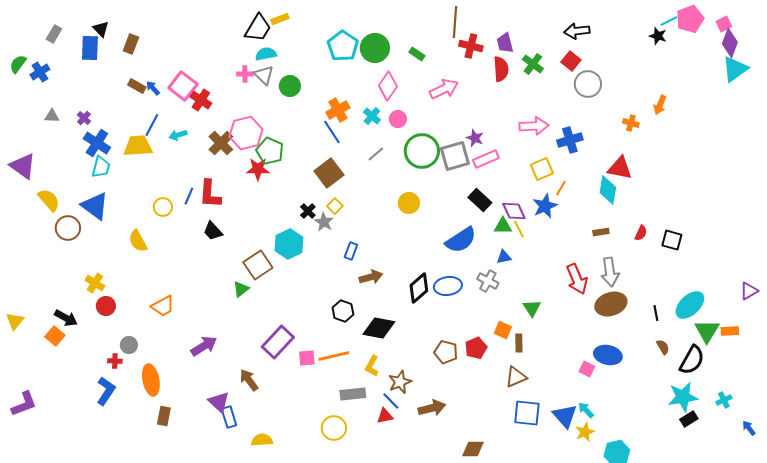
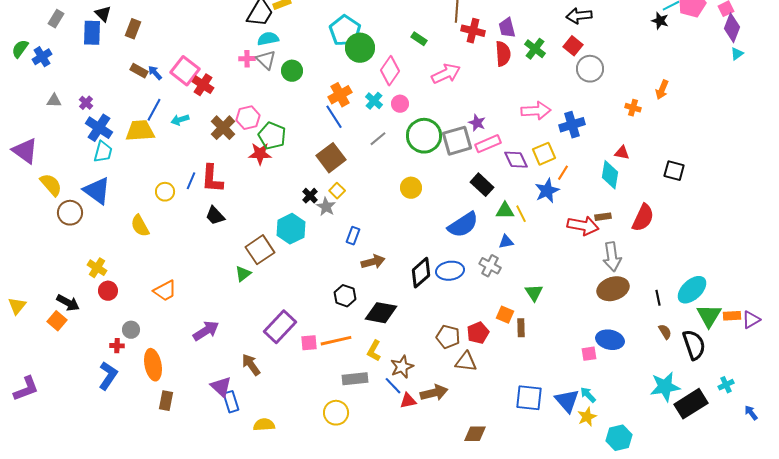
green circle: (375, 48) -> (360, 48), moved
cyan triangle: (735, 69) -> (737, 54), size x0.5
pink hexagon: (246, 133) -> (248, 118), size x0.7
red triangle: (620, 168) -> (622, 153), size x0.6
purple diamond: (514, 211) -> (516, 160), moved
red semicircle: (641, 233) -> (643, 218), size x1.8
black square: (672, 240) -> (674, 171), moved
red arrow: (577, 279) -> (583, 226), moved, turned -56
purple triangle: (749, 291) -> (751, 320), moved
black semicircle: (692, 360) -> (694, 345), turned -48
pink square: (587, 369) -> (589, 354), turned -35
brown triangle: (516, 377) -> (466, 362), moved, turned 30
cyan star: (683, 397) -> (665, 387), moved
red triangle: (385, 416) -> (408, 401), moved
black rectangle: (689, 419) -> (691, 404), size x1.8

